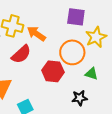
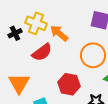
red hexagon: (53, 71) -> (69, 84), moved

